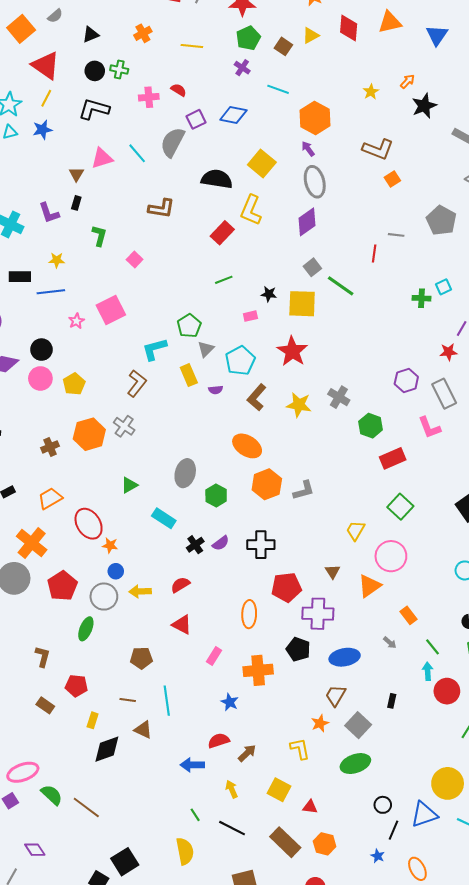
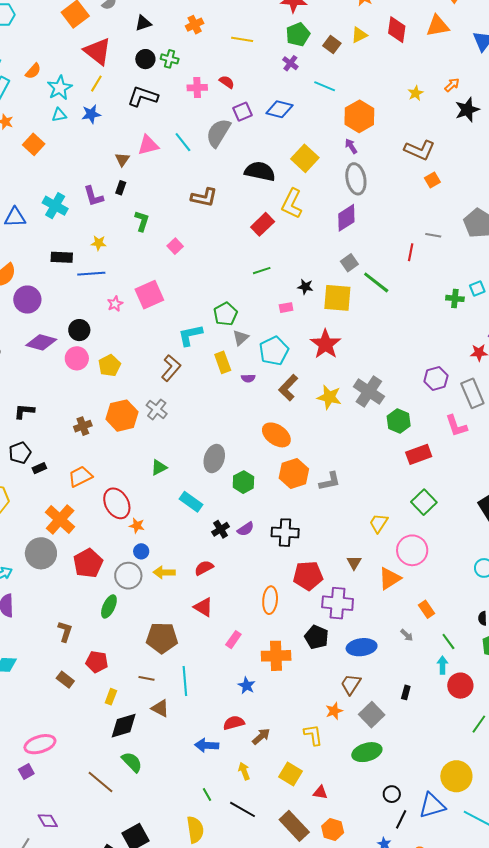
gray cross: (339, 397) -> (369, 392), size x1.4
brown pentagon: (141, 658) -> (162, 638), size x1.4
green semicircle: (52, 795) -> (132, 762), moved

